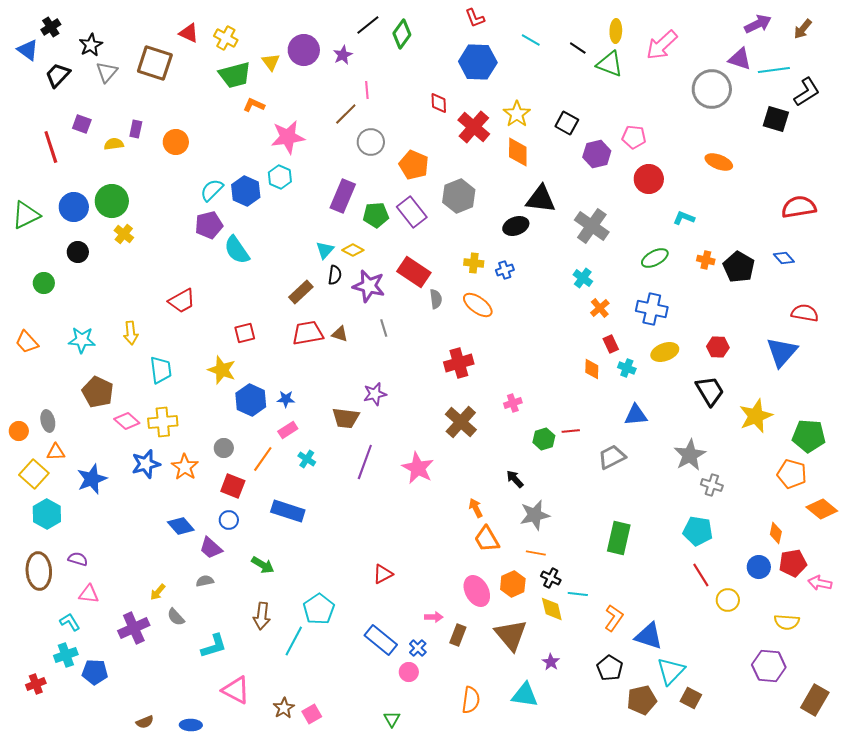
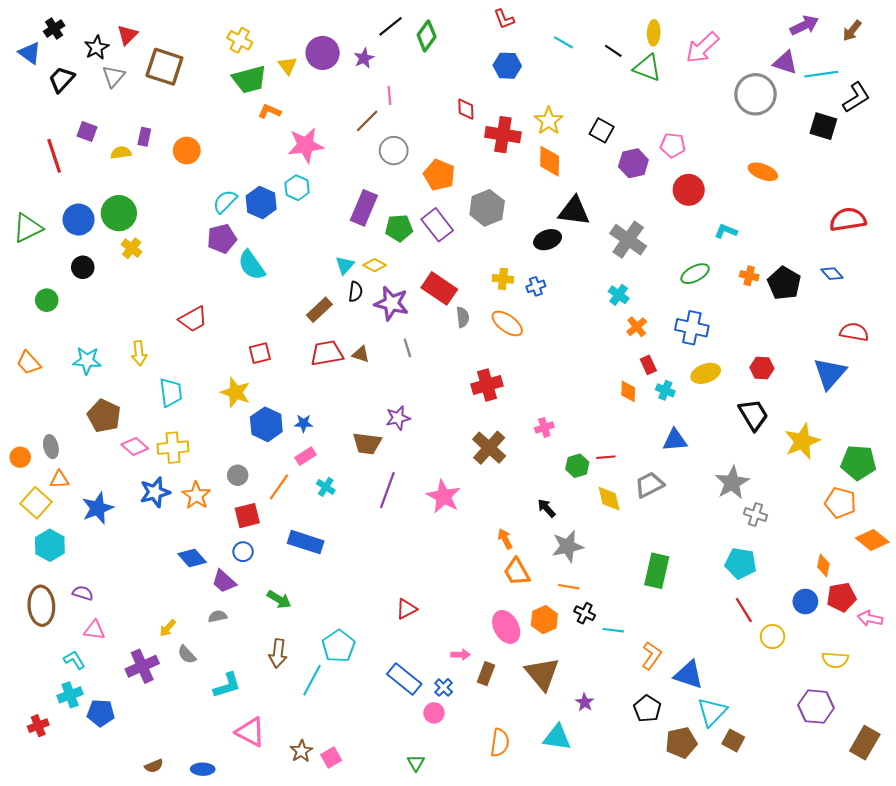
red triangle: (189, 33) -> (127, 35), moved, turned 50
blue hexagon: (478, 62) -> (507, 66), size x0.7
red cross: (474, 127) -> (503, 135), turned -32
red square: (233, 486) -> (247, 516), turned -35
yellow diamond: (552, 609) -> (609, 499), moved

